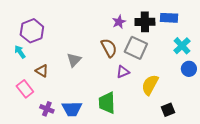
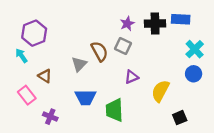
brown semicircle: (109, 48) -> (99, 51), moved
gray square: (136, 48) -> (123, 46), moved, size x0.7
blue circle: (189, 69) -> (194, 74), moved
blue trapezoid: (72, 109) -> (86, 97), moved

